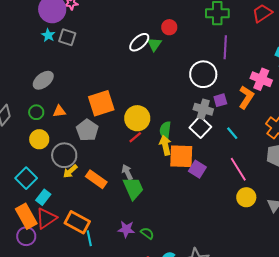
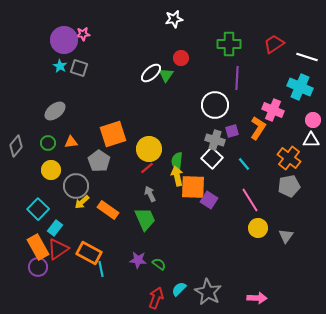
gray arrow: (127, 172) -> (150, 194), moved

